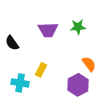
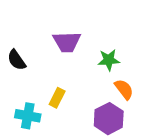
green star: (78, 27) -> (109, 60), moved

